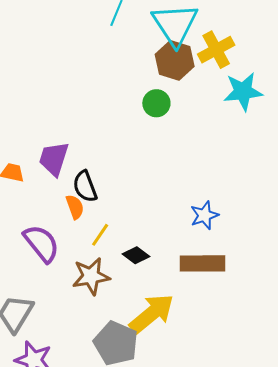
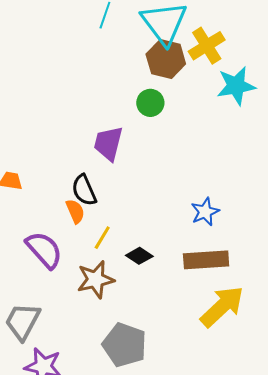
purple trapezoid: (54, 159) -> (108, 143), moved
yellow arrow: (152, 314) -> (222, 306), moved

